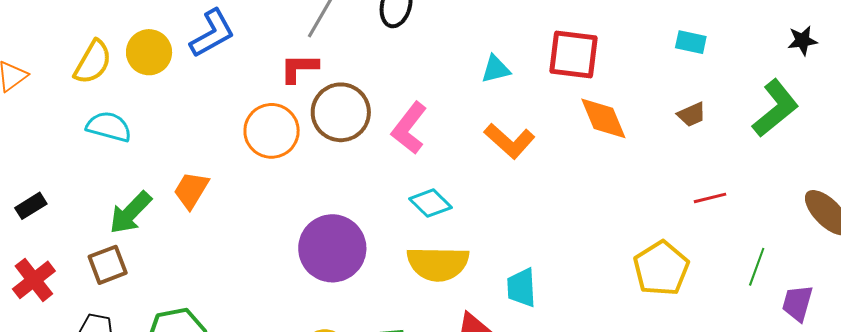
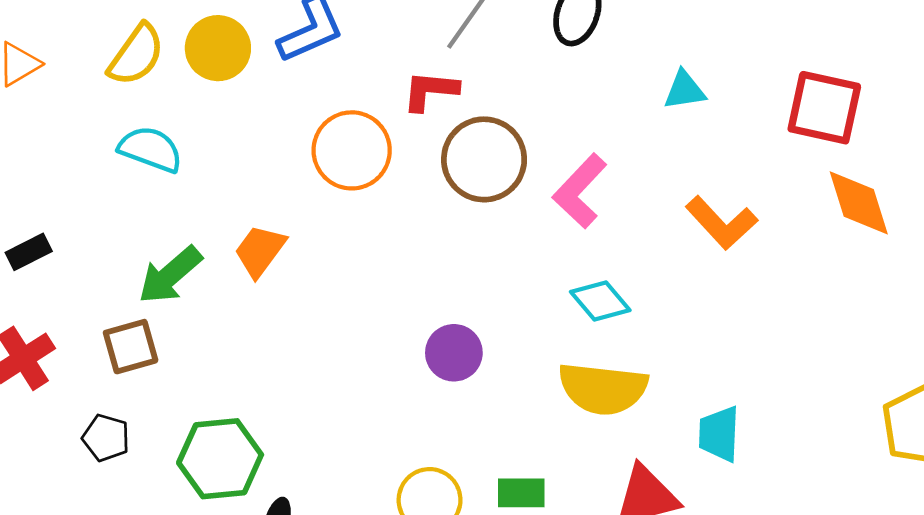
cyan triangle: (496, 69) -> (684, 90), moved
orange circle: (272, 131) -> (352, 150), moved
purple circle: (332, 248) -> (454, 353), size x0.6

